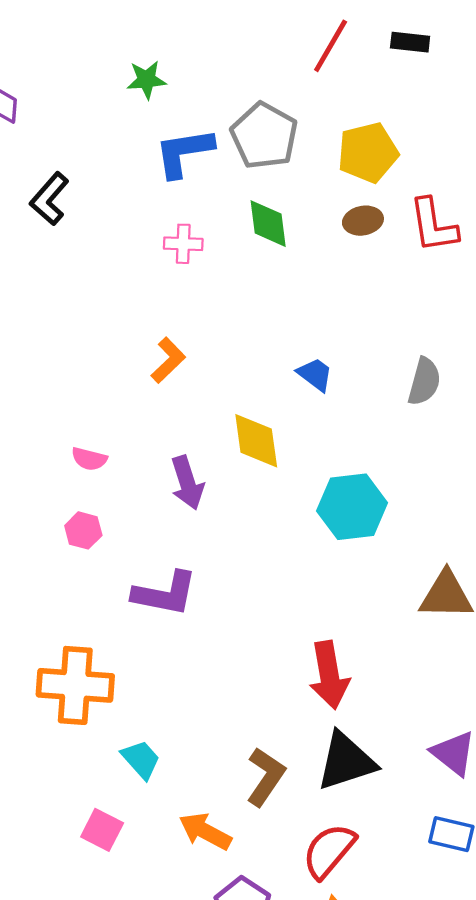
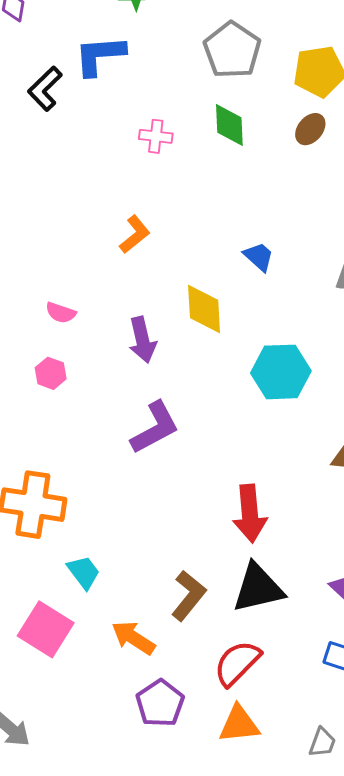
blue L-shape: (184, 152) -> (100, 55), moved
brown ellipse: (363, 221) -> (310, 129), turned -44
purple L-shape: (165, 594) -> (155, 428), moved, turned -44
pink square: (102, 830) -> (46, 629), size x1.5

